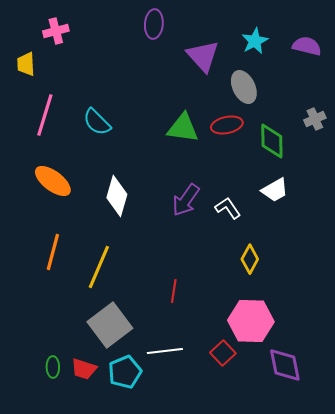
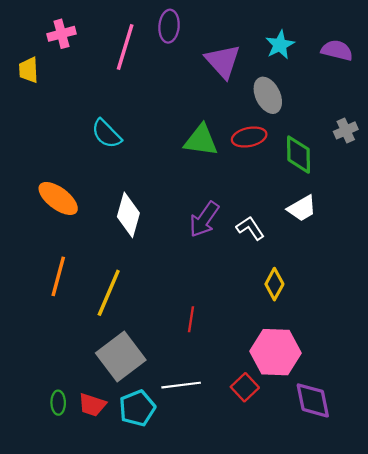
pink line: (45, 115) -> (125, 47), moved

